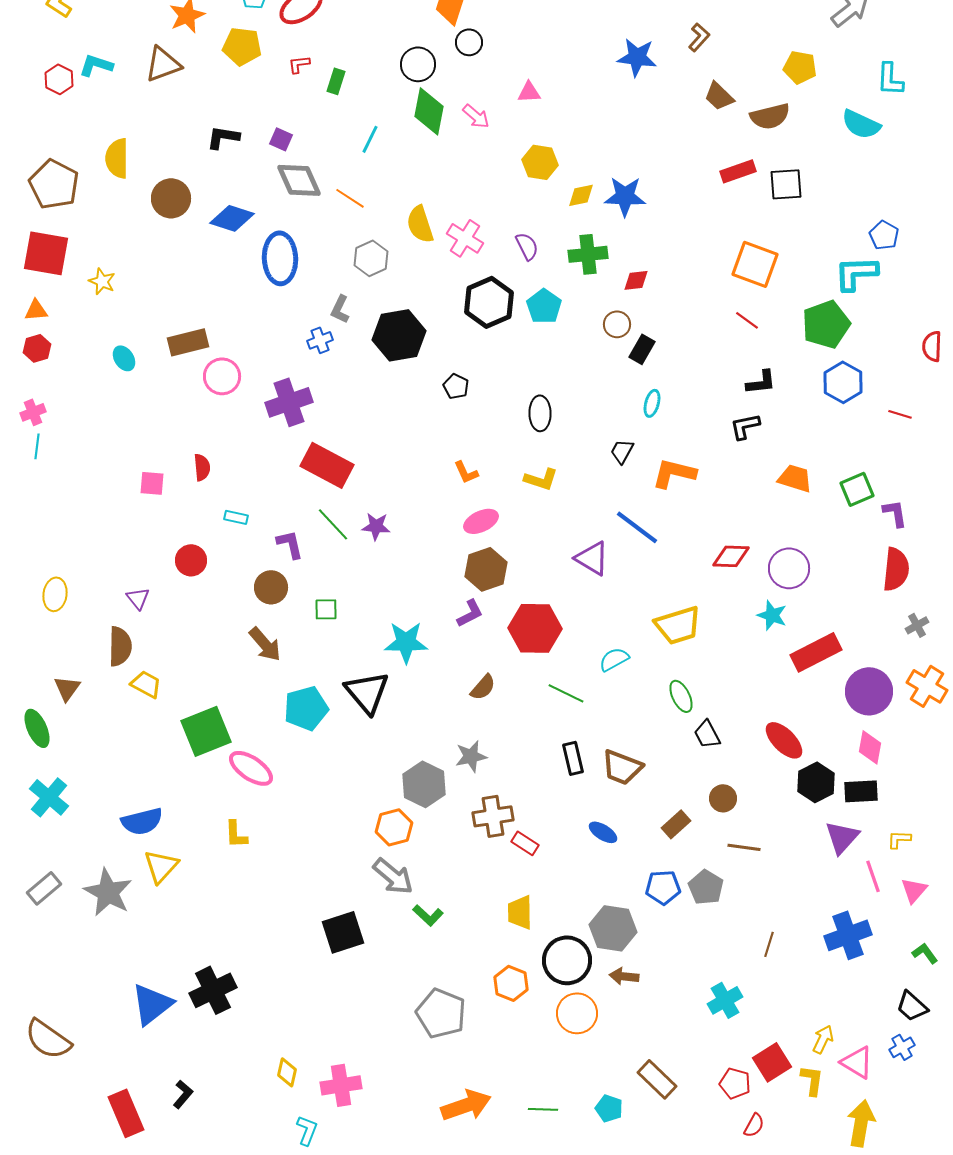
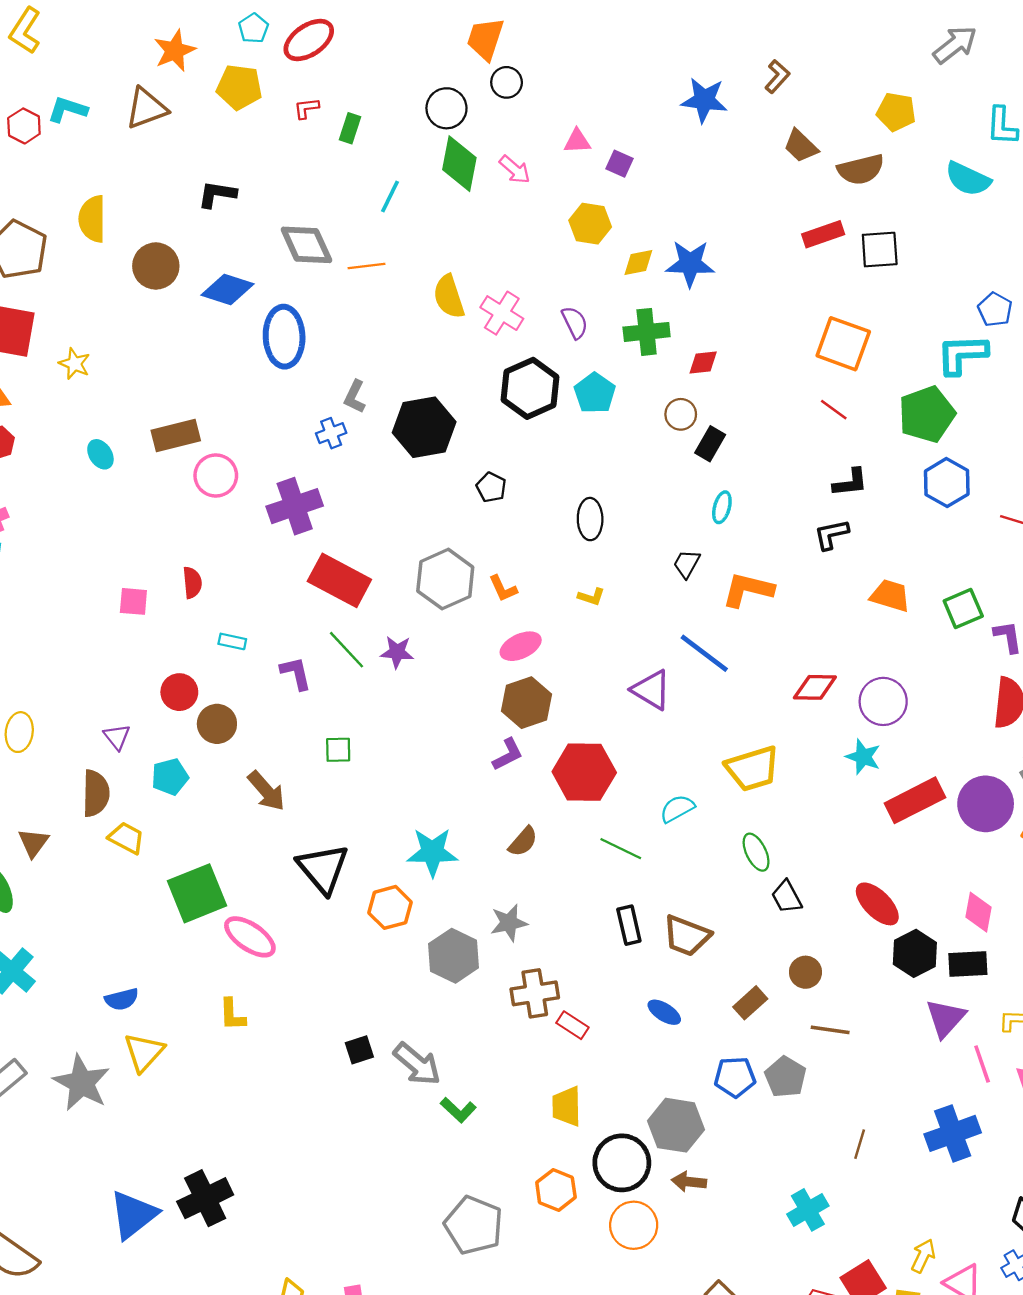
purple square: (281, 139) -> (620, 164), moved
orange line: (350, 198) -> (366, 266), turned -40
gray hexagon: (371, 258) -> (445, 579), moved, size x1.4
yellow L-shape: (541, 479) -> (591, 597), size x0.7
brown circle: (271, 587) -> (217, 724), moved
cyan star: (406, 642) -> (432, 852), moved
purple circle: (869, 691) -> (986, 804), moved
black triangle: (367, 692) -> (323, 869), moved
cyan pentagon: (306, 708) -> (170, 777), moved, size x0.7
blue semicircle: (142, 821) -> (122, 999), size x0.7
orange hexagon: (394, 827) -> (390, 907), moved
black square: (343, 932) -> (359, 1050), moved, size x0.6

